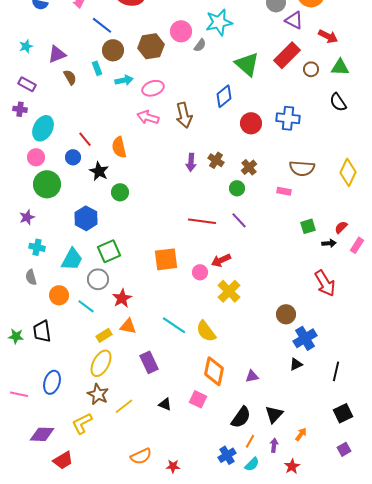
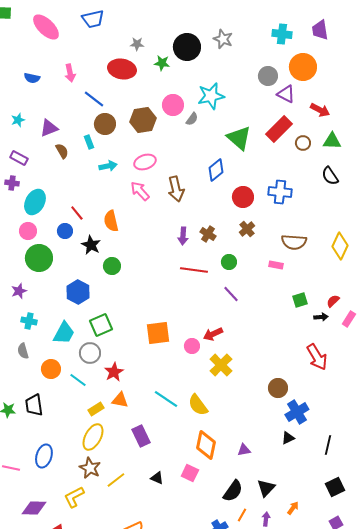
cyan arrow: (124, 80) -> (108, 166), moved
pink arrow: (148, 117) -> (140, 191), turned 30
brown cross: (249, 167) -> (247, 229), moved
red line: (202, 221) -> (194, 270), moved

